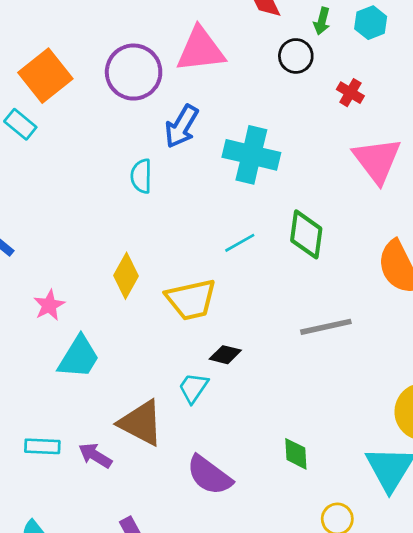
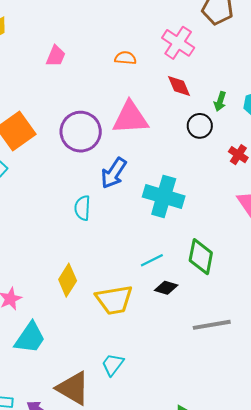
black diamond: (225, 355) -> (166, 288), moved

